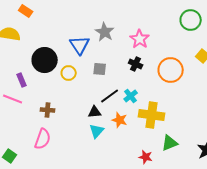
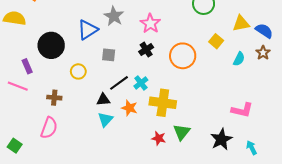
blue triangle: (80, 45) -> (88, 30), turned 30
black cross: (136, 64) -> (146, 50), turned 32
yellow circle: (69, 73) -> (78, 71), moved
green triangle: (170, 143) -> (182, 132), turned -30
red star: (146, 157) -> (159, 138), moved

